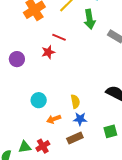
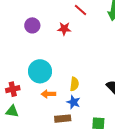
red line: (59, 37) -> (80, 10), moved
cyan circle: (39, 100) -> (40, 71), size x1.5
red cross: (43, 146) -> (13, 89), moved

